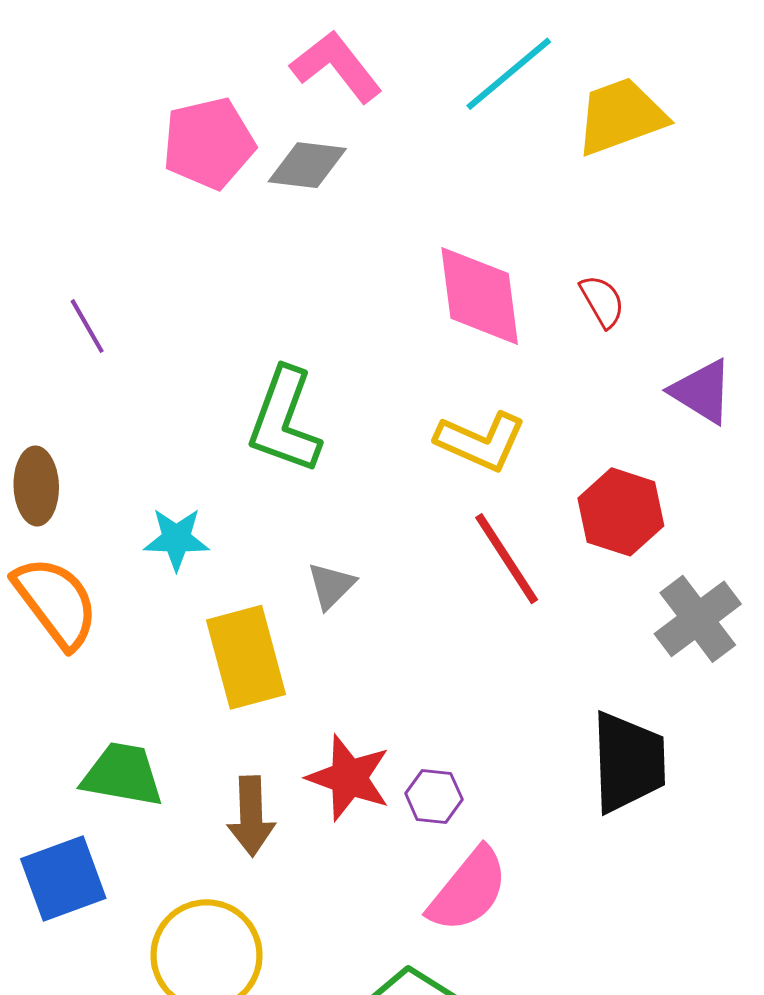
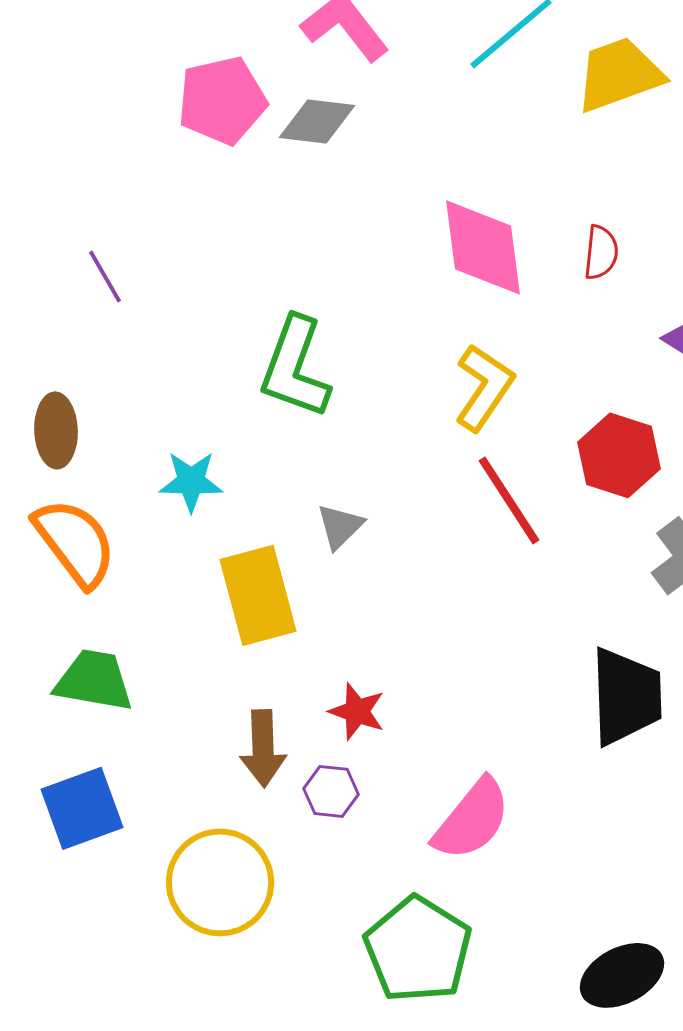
red semicircle: (602, 301) -> (601, 252), turned 36
yellow L-shape: (481, 441) -> (484, 387), turned -80
green trapezoid: (122, 775) -> (94, 680), moved
red star: (349, 778) -> (357, 711), size x0.7
purple hexagon: (434, 796) -> (331, 791), moved

